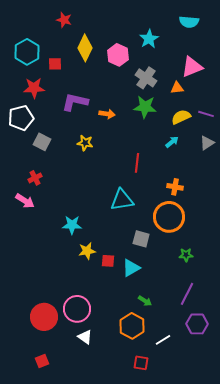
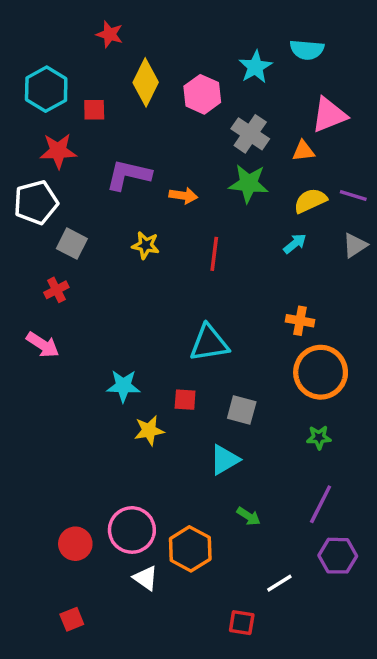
cyan semicircle: (189, 22) -> (307, 50), moved
red line: (137, 163) -> (214, 254), moved
red cross: (35, 178) -> (56, 290), moved
orange circle: (169, 217) -> (321, 372), moved
red square: (108, 261) -> (185, 400), moved
red circle: (44, 317) -> (75, 544), size x0.7
orange hexagon: (132, 326) -> (190, 549), moved

